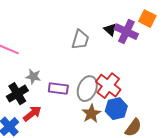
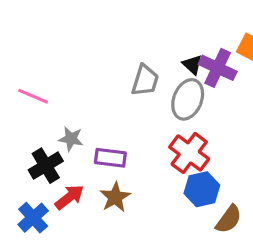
gray ellipse: (87, 89) -> (188, 99), moved
brown star: (91, 114) -> (115, 197), moved

